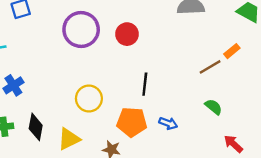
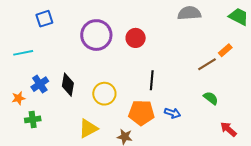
black diamond: (36, 127) -> (68, 85), moved

